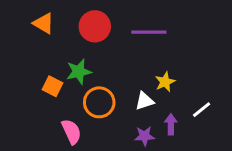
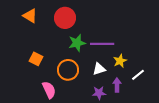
purple line: (149, 32) -> (102, 44), moved
green star: (79, 72) -> (77, 43), moved
yellow star: (165, 82) -> (120, 61), moved

